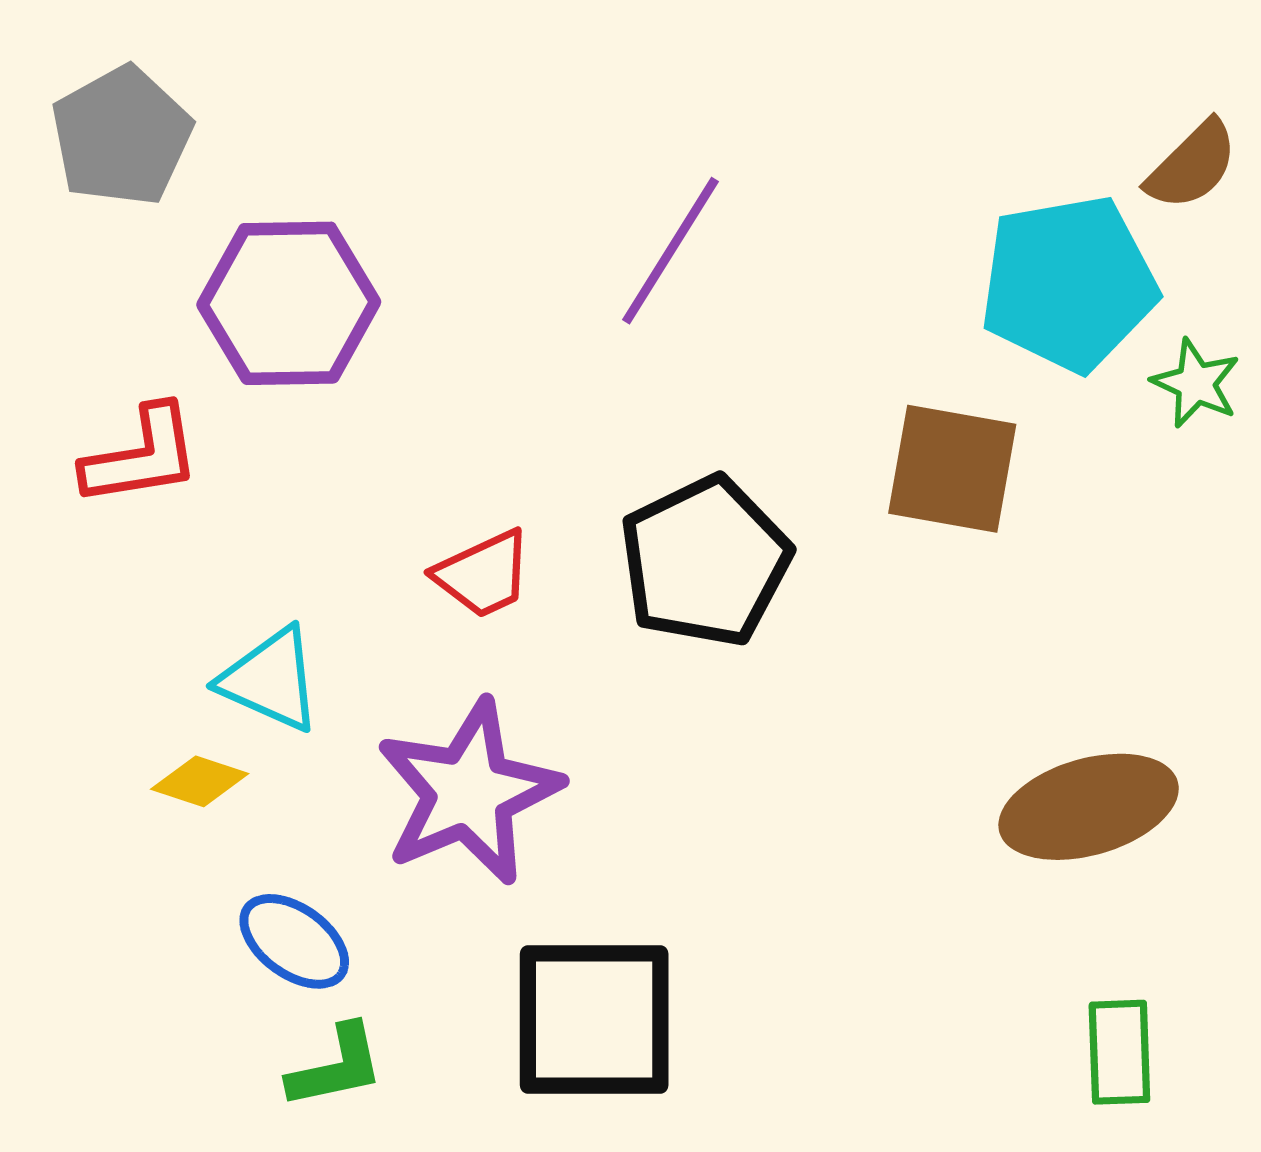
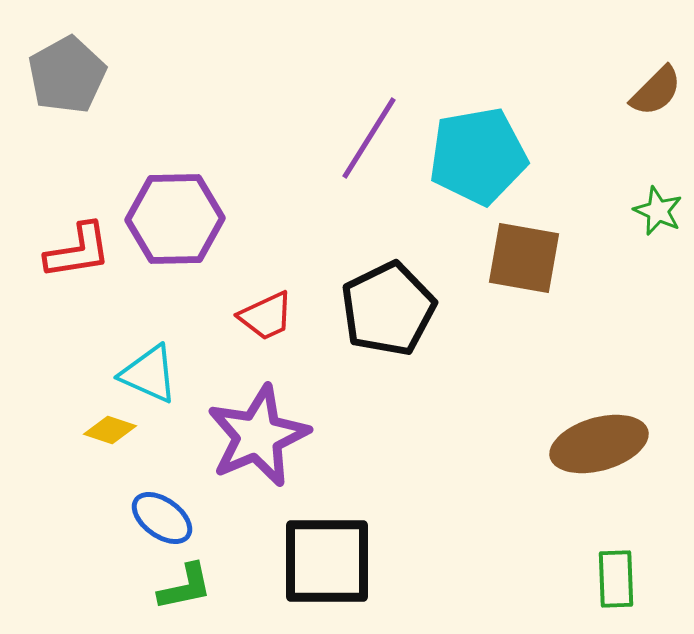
cyan pentagon: (1069, 283) -> (478, 156), moved
purple hexagon: (289, 303) -> (175, 219), moved

